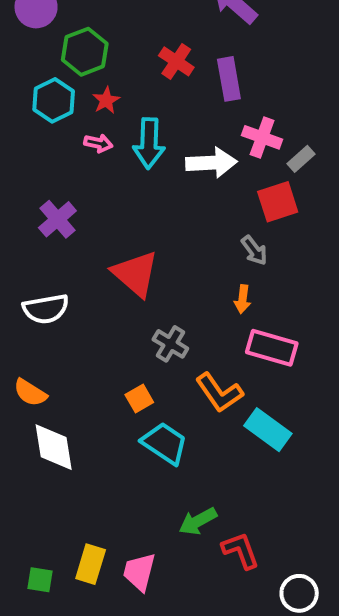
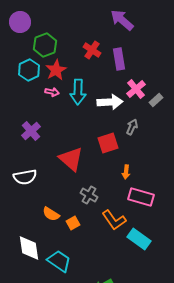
red star: (106, 100) -> (56, 70), size x1.5
pink cross: (262, 137) -> (136, 89), turned 30
red square: (278, 202) -> (108, 143), moved
gray arrow: (254, 250) -> (132, 127), moved, turned -119
orange semicircle: (30, 393) -> (51, 214), moved
cyan trapezoid: (165, 443) -> (59, 261), moved

